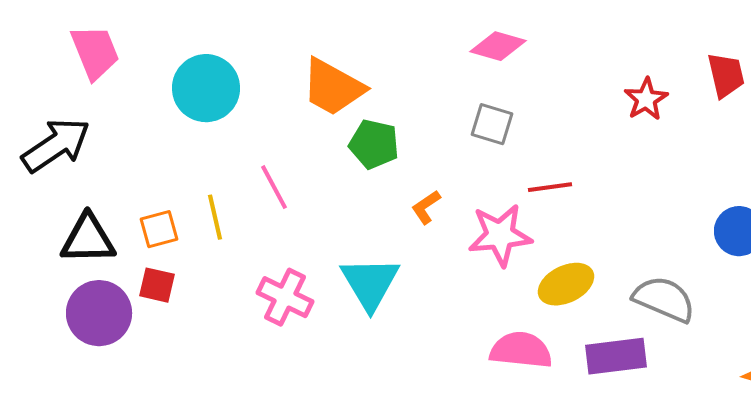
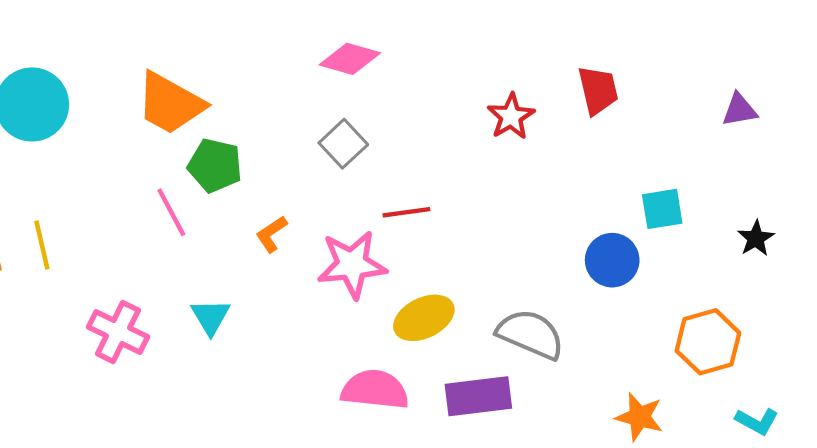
gray square: (492, 124) -> (343, 144), turned 30
pink line: (274, 187) -> (171, 212), moved
cyan triangle: (370, 283) -> (211, 317), size x0.6

